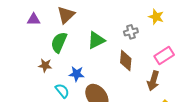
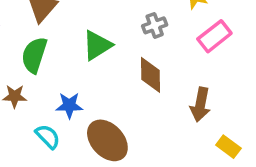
pink rectangle: (164, 55) -> (214, 36), moved

